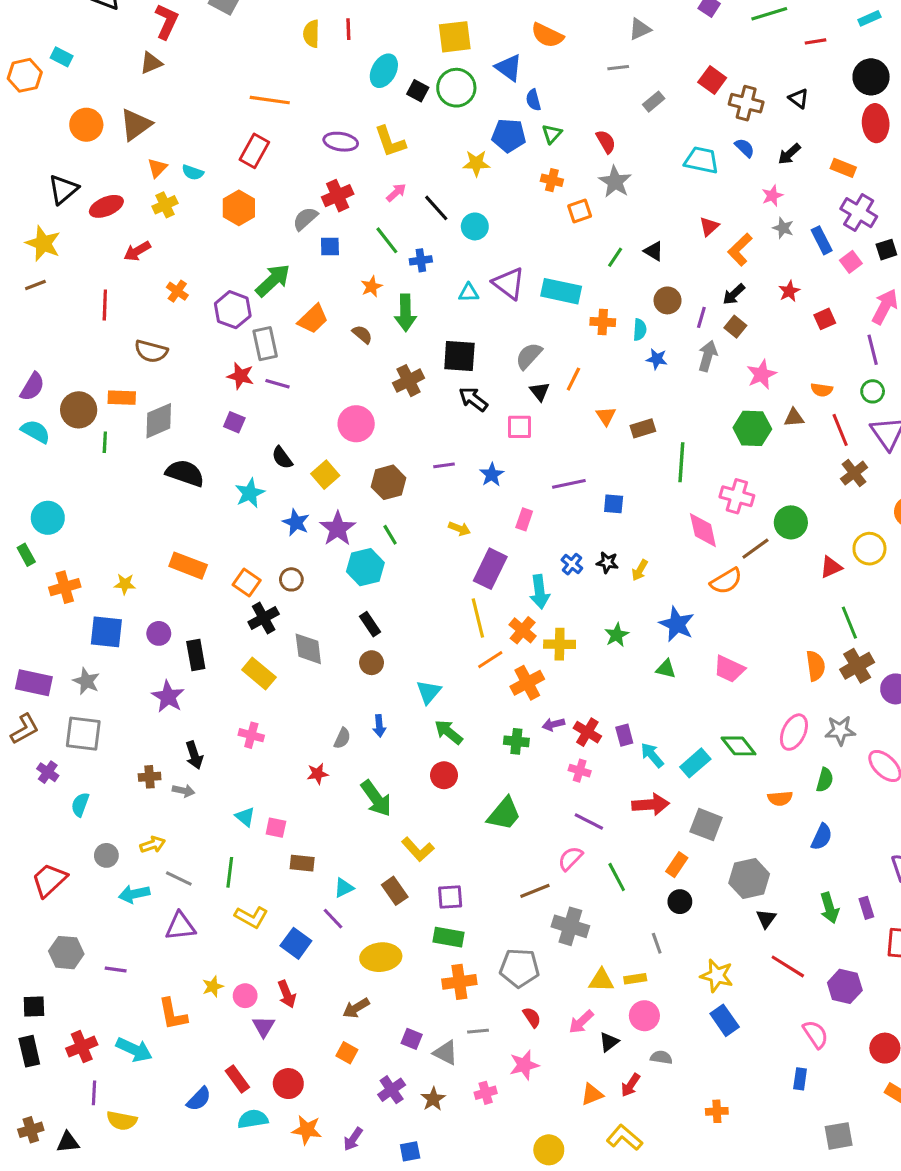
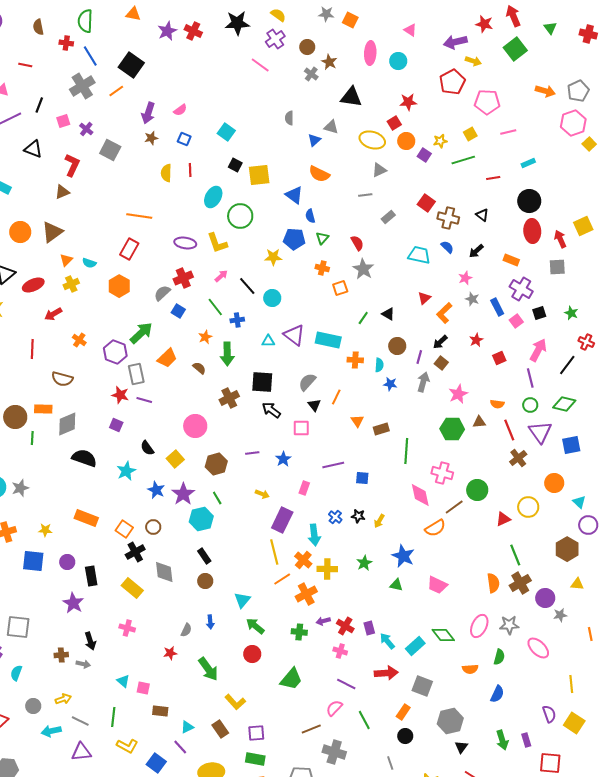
green circle: (456, 88) -> (240, 216), moved
black square: (418, 91) -> (235, 165), moved
blue square: (330, 246) -> (178, 311), turned 32
gray star: (86, 681) -> (20, 488), moved, turned 30

